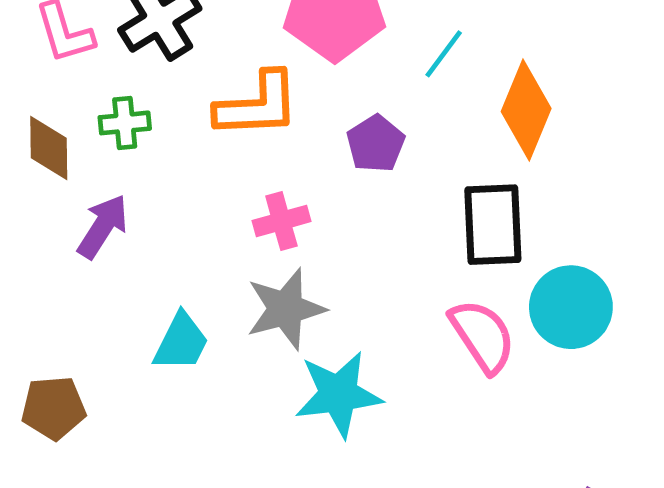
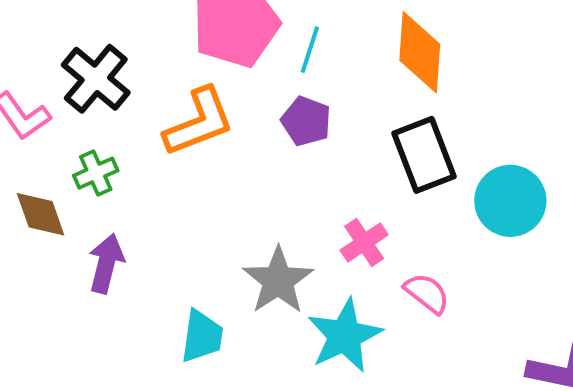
cyan line: (444, 54) -> (310, 50), moved
pink cross: (281, 221) -> (364, 242), moved
pink semicircle: (482, 336) -> (427, 293), moved, size x0.7

